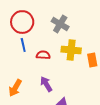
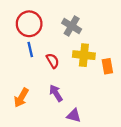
red semicircle: (43, 55) -> (53, 61), turned 56

